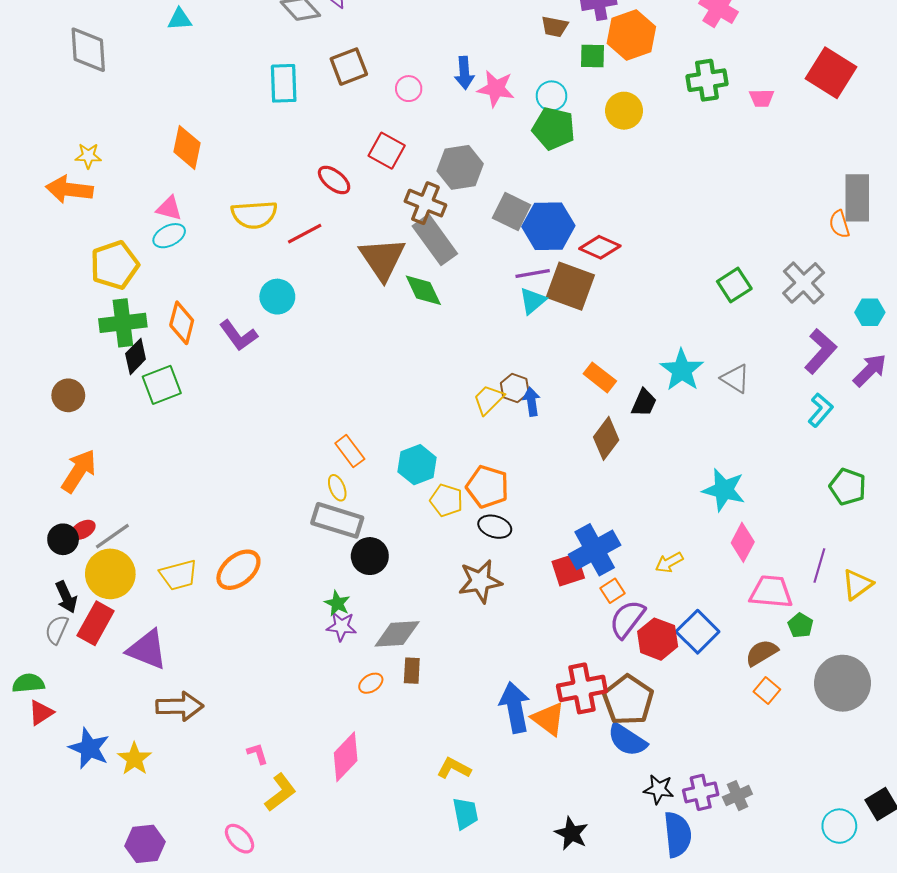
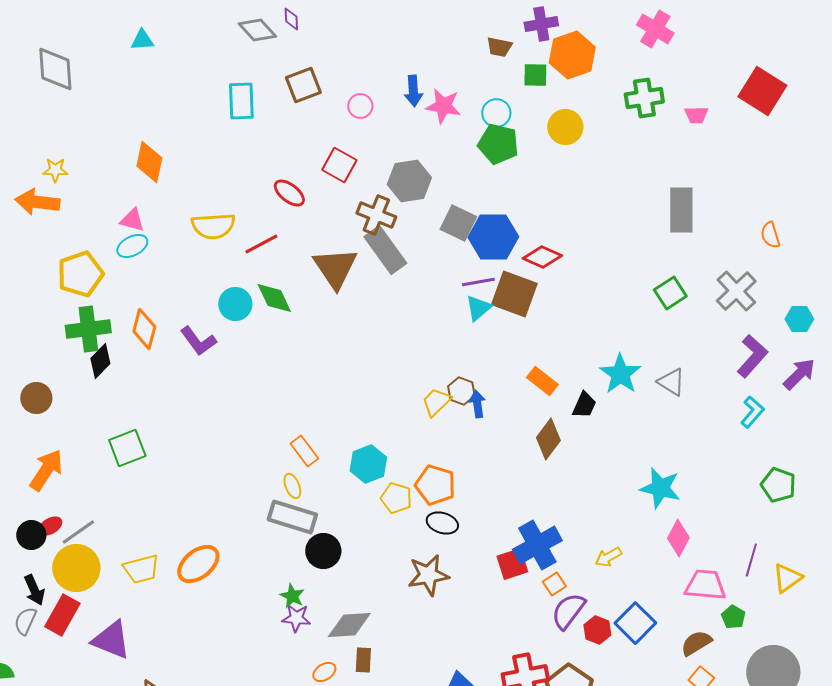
gray rectangle: (857, 198) -> (681, 210), moved
green diamond: (423, 290) -> (274, 298), moved
green square: (162, 385) -> (127, 448), moved
red hexagon: (658, 639) -> (597, 630), size x0.7

